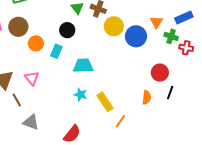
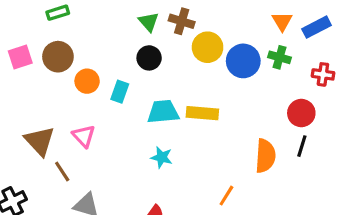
orange triangle: (156, 22) -> (282, 21), moved
black circle: (67, 30) -> (149, 58), moved
green cross: (171, 36) -> (279, 57), moved
red circle: (160, 73) -> (301, 113), moved
orange semicircle: (147, 97) -> (265, 156), size x1.5
yellow rectangle: (105, 102) -> (202, 113), moved, turned -48

